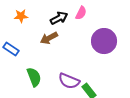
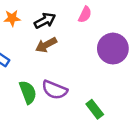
black arrow: (59, 18) -> (45, 21), moved
purple semicircle: (69, 81) -> (55, 90), moved

